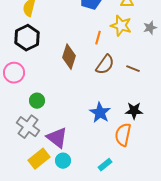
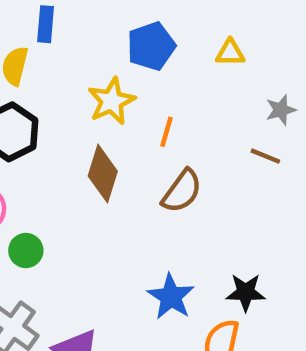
yellow star: (121, 26) -> (112, 101), moved, turned 30
brown line: (133, 69) -> (265, 156), moved
green circle: (37, 101) -> (26, 251), moved

